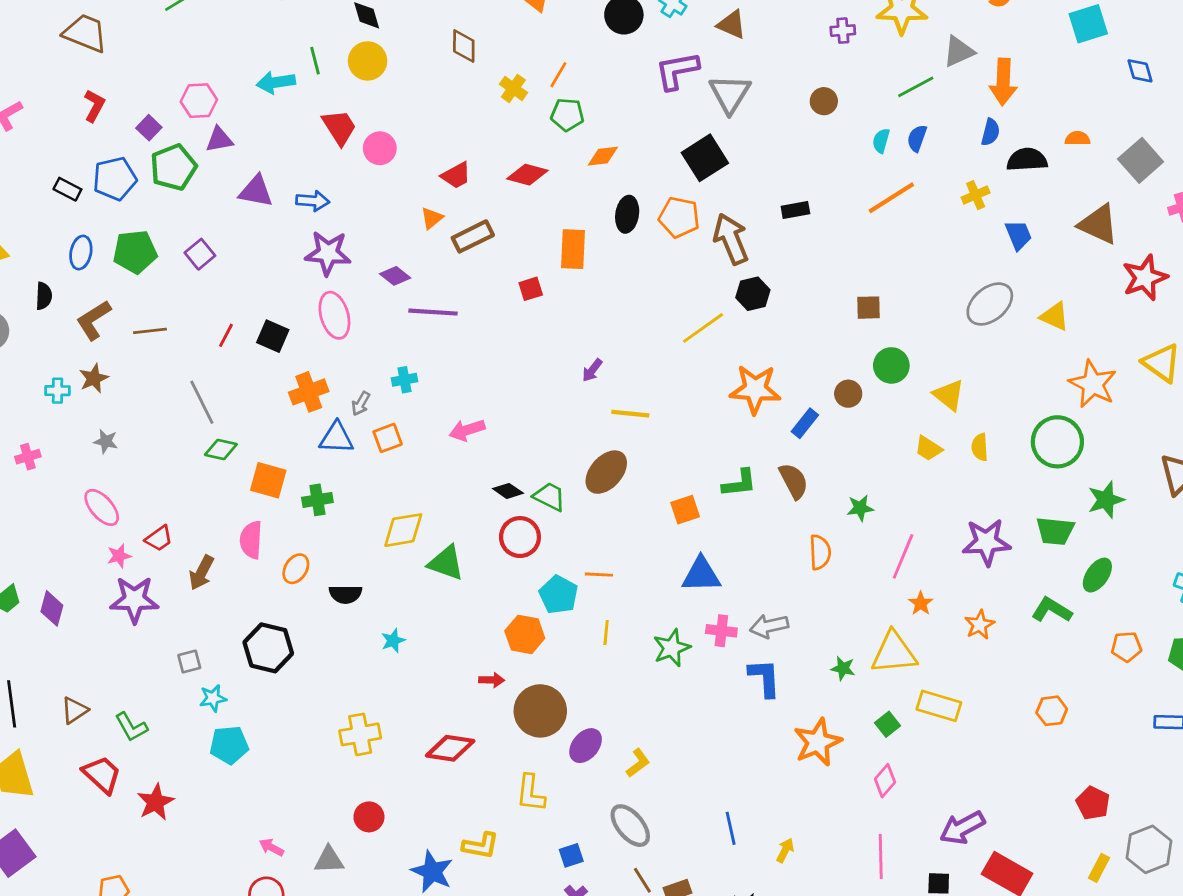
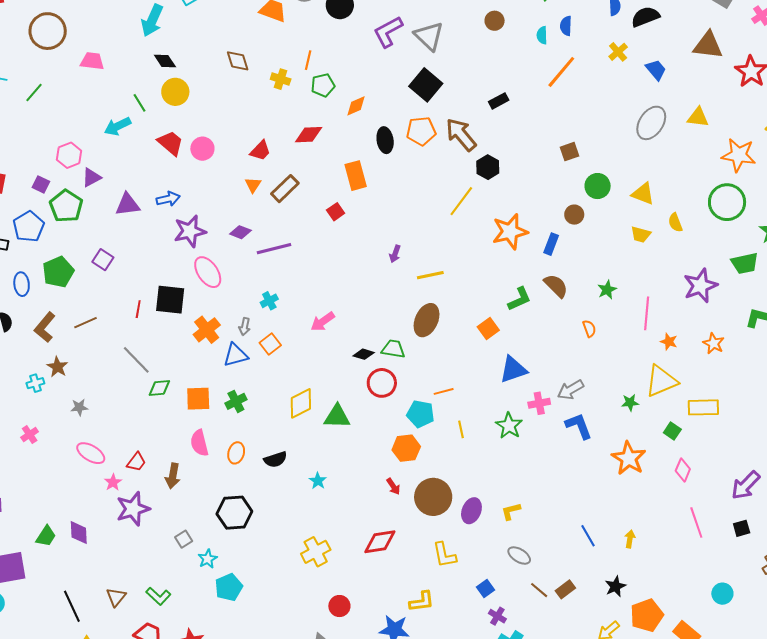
black square: (273, 336) -> (170, 300), size x1.4
orange semicircle: (820, 552) -> (589, 329), size x0.7
red arrow: (492, 680) -> (393, 486), turned 72
yellow L-shape: (638, 763) -> (511, 511), turned -140
gray ellipse: (630, 826) -> (519, 556), size x0.7

